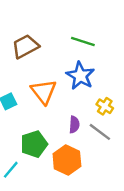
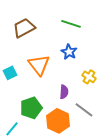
blue star: (80, 76) -> (69, 52), size x0.7
gray line: (100, 132) -> (84, 110), moved

